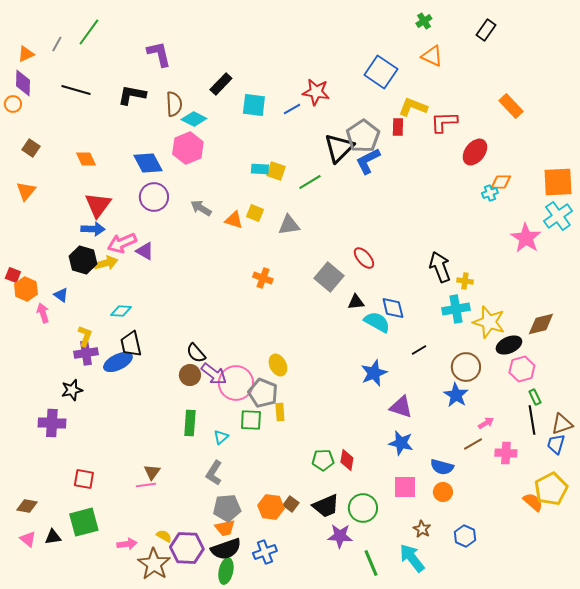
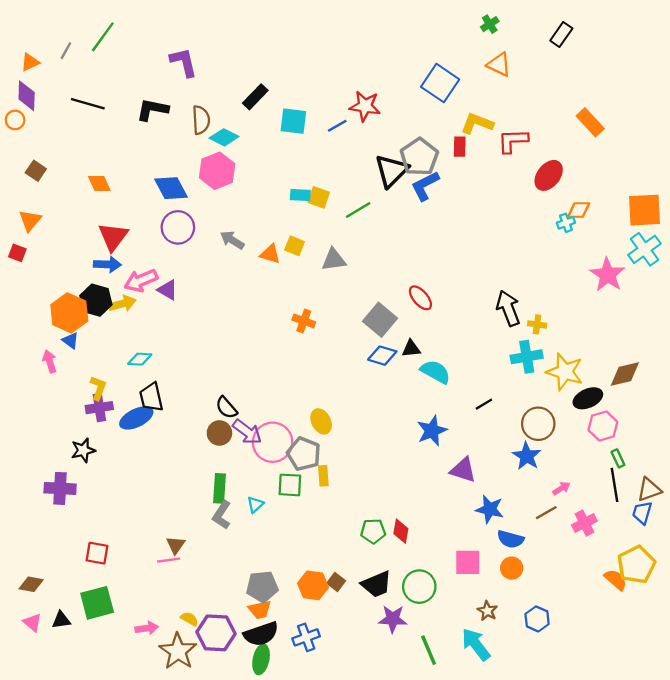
red square: (13, 275) -> (17, 253), moved
orange hexagon: (26, 289) -> (69, 313), moved, size x1.4
blue diamond: (393, 308) -> (382, 356), moved, turned -60
blue star: (401, 443) -> (490, 509), moved
pink cross: (506, 453) -> (584, 523), turned -30
gray L-shape: (214, 473) -> (222, 515), moved

